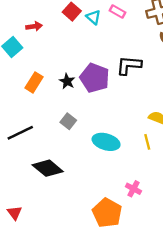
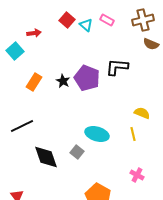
gray square: (68, 121) -> (77, 152), moved
black diamond: (48, 168) -> (46, 157), turned 32
pink cross: (133, 189) -> (137, 175), moved

